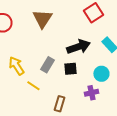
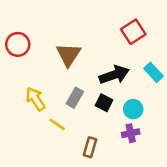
brown triangle: (42, 19) -> (69, 55), moved
black square: (70, 69) -> (104, 103), turned 32
cyan circle: (101, 74) -> (133, 109), moved

